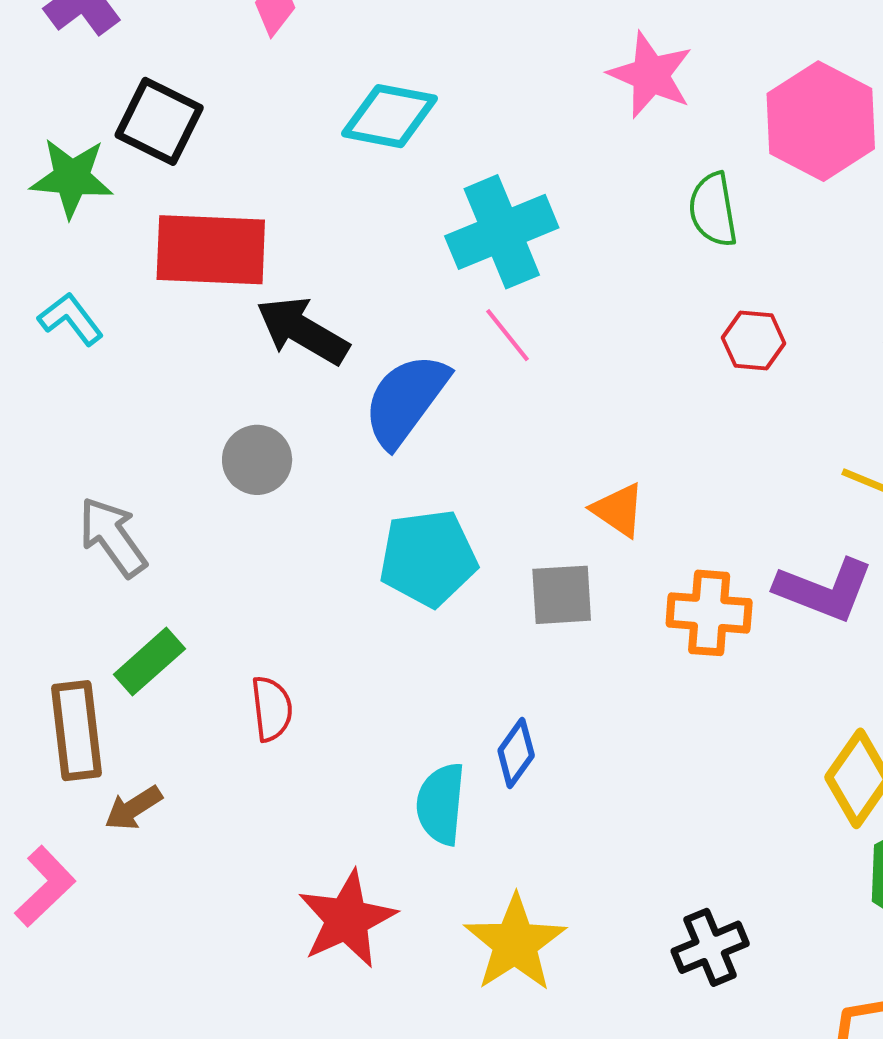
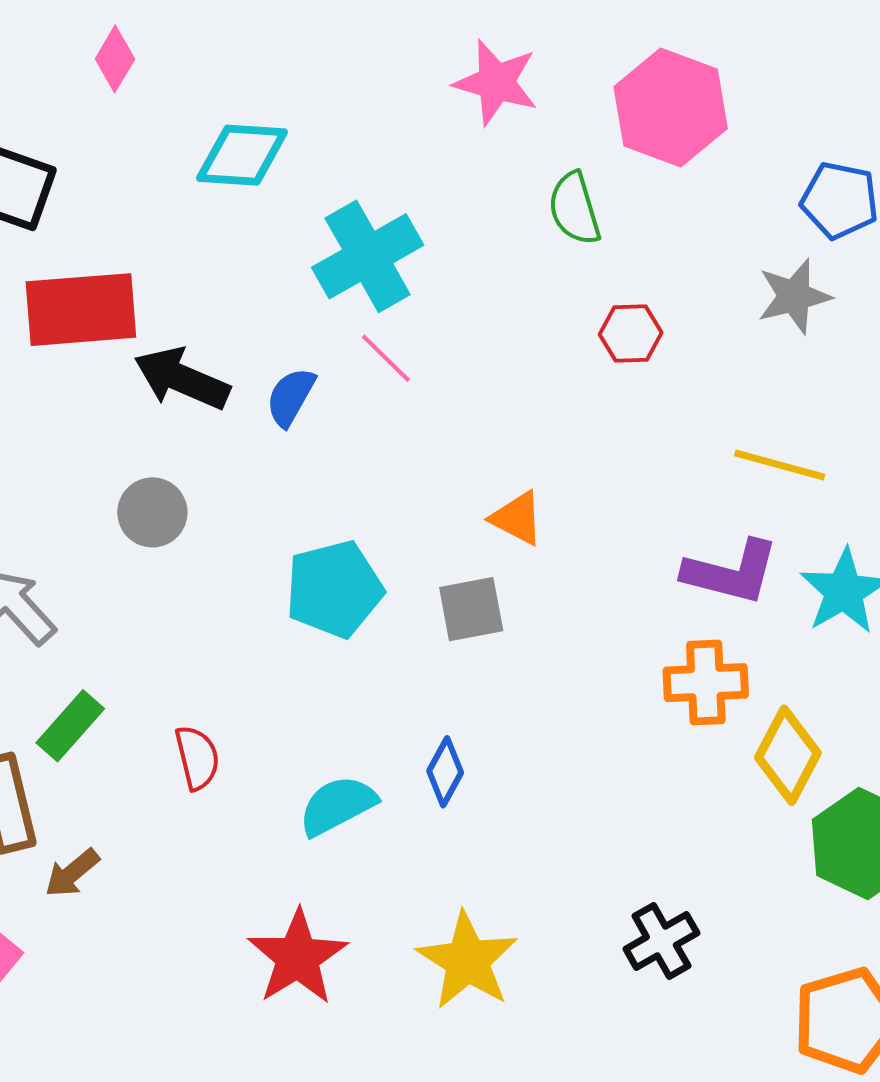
blue semicircle: (406, 400) -> (291, 397), moved, size x0.6
orange cross: (709, 613) -> (706, 683), moved
cyan semicircle: (441, 804) -> (338, 806), moved, turned 64

